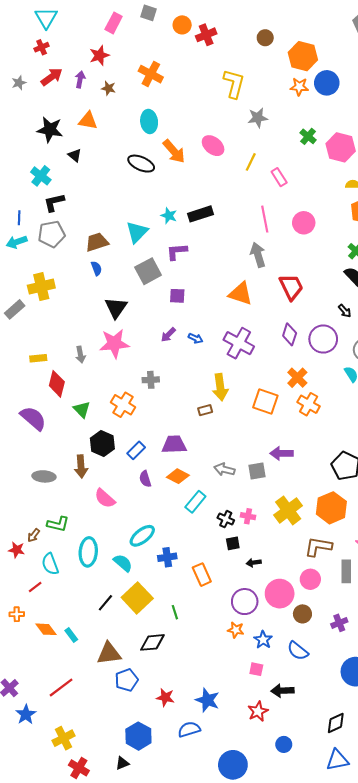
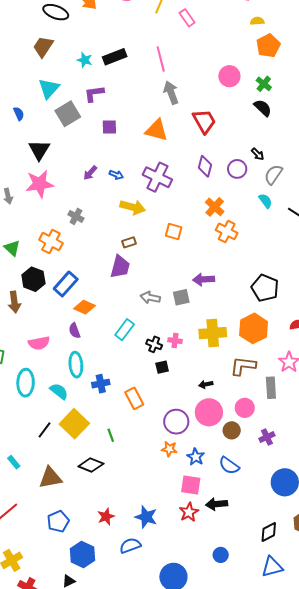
pink line: (265, 219) -> (161, 59), moved
pink circle: (304, 223) -> (229, 76), moved
cyan triangle: (137, 232) -> (49, 88), moved
brown trapezoid: (97, 242) -> (43, 47), moved, turned -35
purple square: (177, 296) -> (109, 127), moved
black arrow: (345, 311) -> (258, 154), moved
purple circle: (323, 339) -> (237, 169), size x0.7
gray cross: (151, 380) -> (76, 216), turned 35
yellow arrow: (220, 387) -> (133, 207), moved, turned -65
orange square: (265, 401) -> (174, 232), moved, size x0.7
purple trapezoid: (174, 444) -> (120, 267), moved, turned 110
blue rectangle: (136, 450) -> (66, 284), size x1.4
orange diamond: (178, 476) -> (85, 307), moved
purple semicircle: (145, 479) -> (75, 331), moved
pink semicircle: (105, 498) -> (39, 343), moved, turned -50
yellow cross: (288, 510) -> (213, 333), turned 36
cyan ellipse: (142, 536) -> (76, 365), turned -55
black arrow: (254, 563) -> (206, 384), moved
pink circle: (310, 579) -> (245, 408), moved
black diamond: (152, 642) -> (91, 465), turned 30
pink square: (256, 669) -> (191, 485), size x1.5
blue pentagon: (127, 680) -> (58, 521), moved
red star: (165, 697) -> (106, 517), turned -30
red star: (258, 711) -> (189, 512), moved

